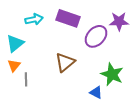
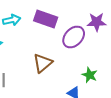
green star: (112, 74) -> (90, 75), size x0.7

